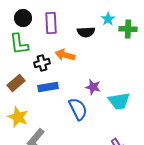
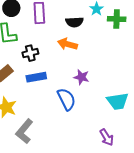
orange arrow: (65, 55) -> (67, 44), moved
cyan trapezoid: (119, 101) -> (118, 101), moved

